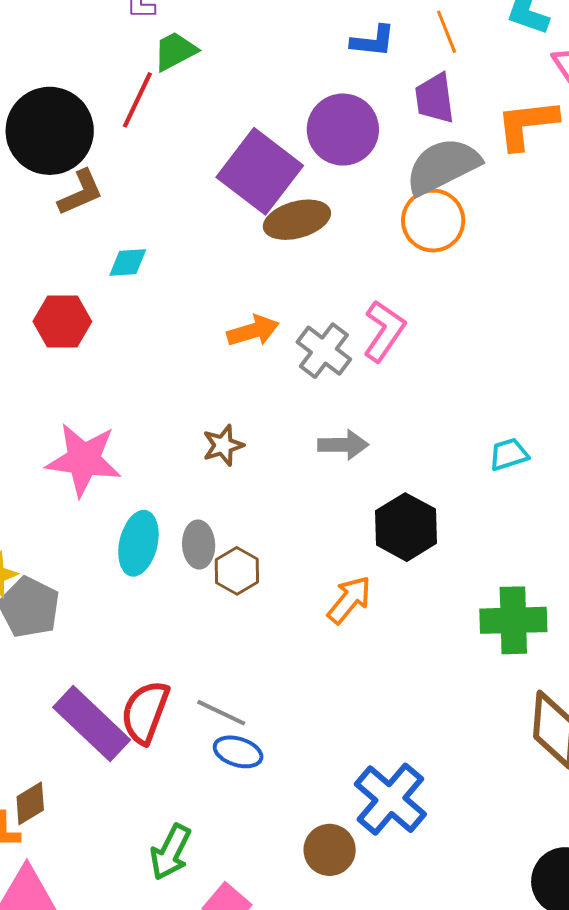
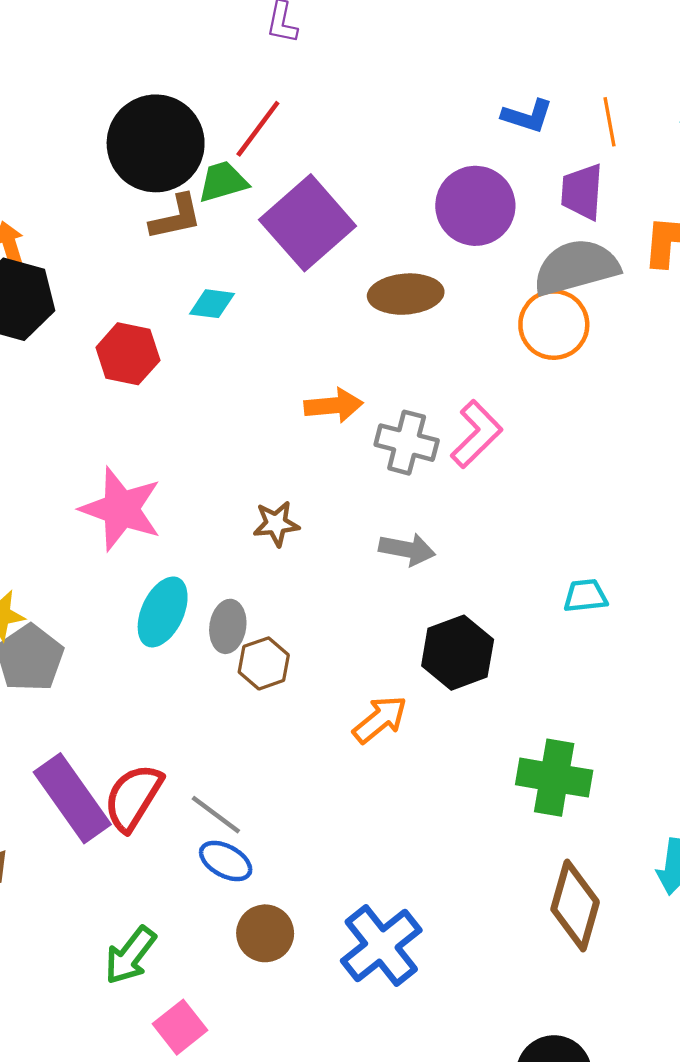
green trapezoid: (175, 51) -> (223, 182), moved
purple square: (260, 171) -> (308, 223), moved
gray cross: (324, 351) -> (407, 443), turned -34
brown circle: (330, 850) -> (265, 933), moved

